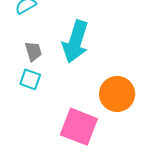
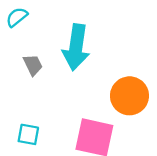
cyan square: (30, 79) -> (28, 134), moved

